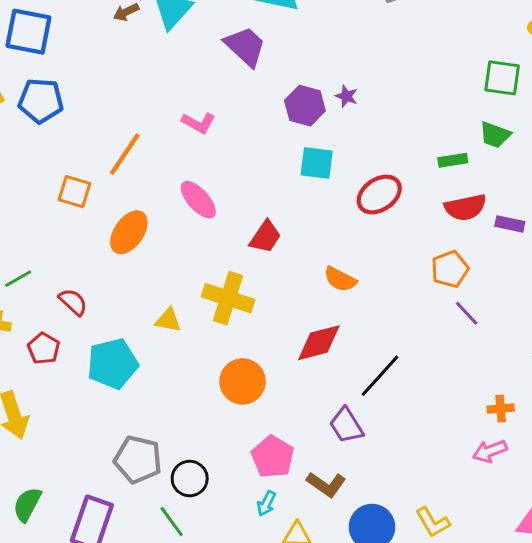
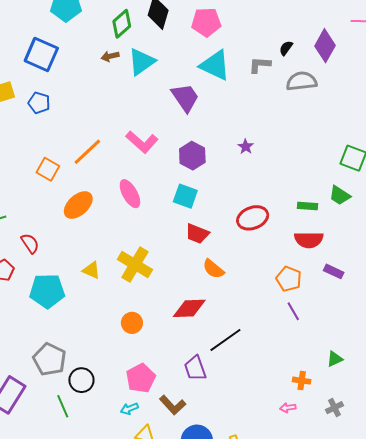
blue pentagon: (41, 101) -> (39, 103), size x0.7
purple hexagon: (305, 106) -> (192, 156), moved
pink L-shape: (199, 123) -> (142, 142), size x1.4
cyan square: (317, 163) -> (185, 196), moved
purple rectangle: (510, 224) -> (334, 271), moved
red trapezoid: (265, 237) -> (197, 234), moved, turned 65
orange pentagon: (450, 269) -> (289, 279), turned 30
orange circle: (243, 381) -> (132, 323), size x0.7
pink arrow: (490, 451) -> (288, 408), size x0.7
cyan arrow: (266, 503) -> (129, 409), turned 30

